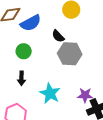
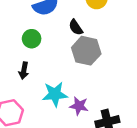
cyan star: (50, 93) -> (55, 94), turned 30
purple star: (85, 95) -> (79, 106), moved

